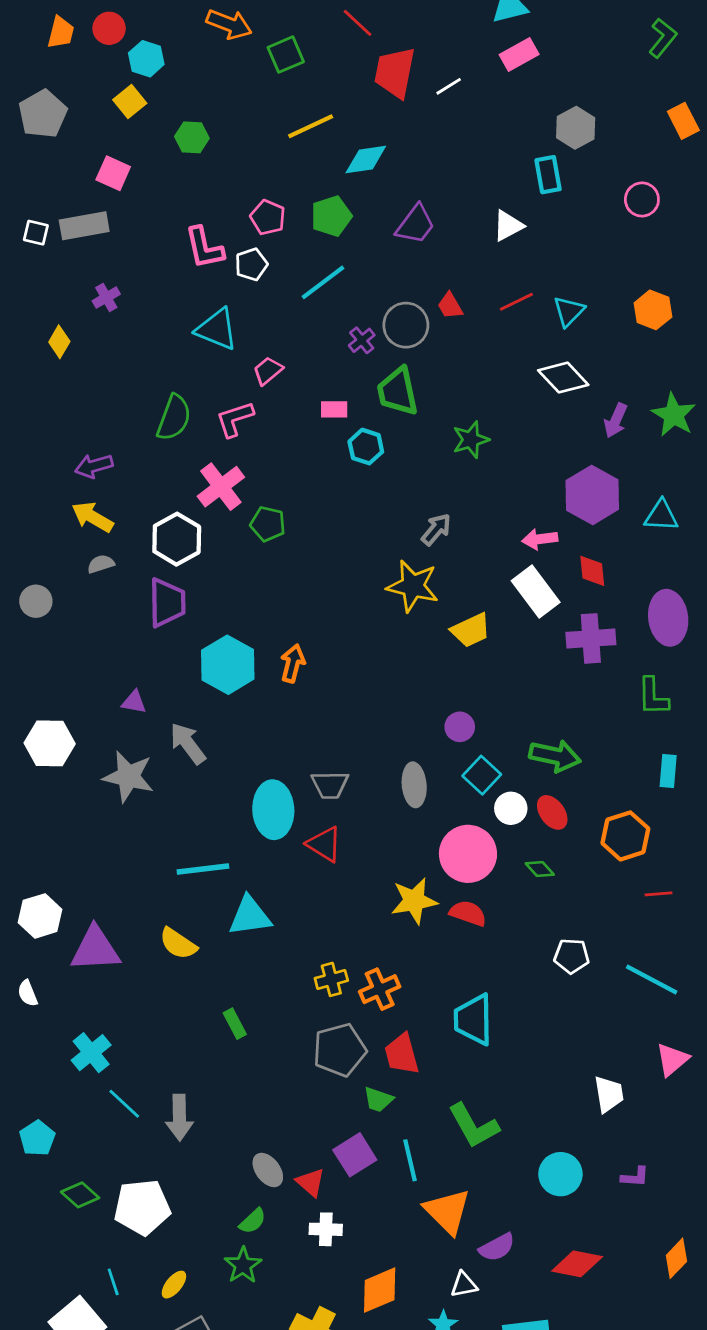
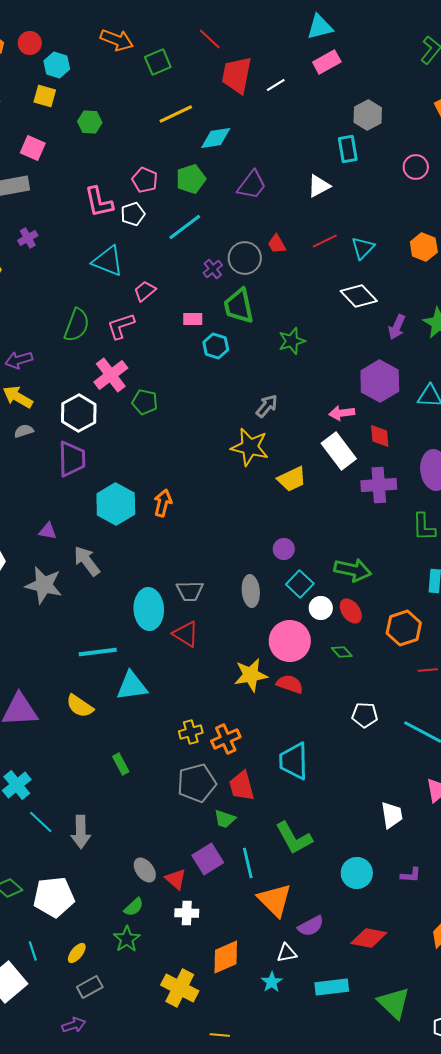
yellow square: (130, 101) -> (45, 96), turned -35

